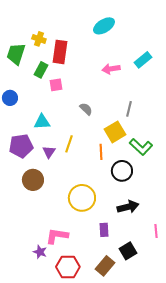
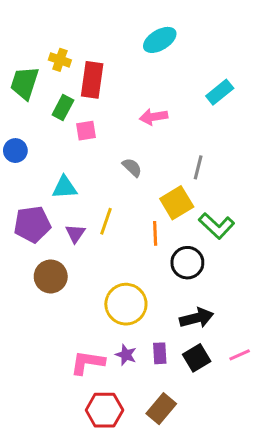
pink arrow: (111, 69) -> (154, 117), moved
pink line: (156, 231) -> (240, 355), turned 72
black square: (128, 251) -> (197, 358), moved
purple star: (40, 252) -> (126, 355), moved

